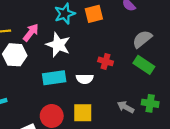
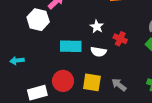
white star: (58, 45) -> (97, 27), moved, size x0.6
gray arrow: (126, 107) -> (119, 85), moved

